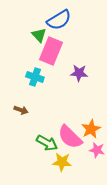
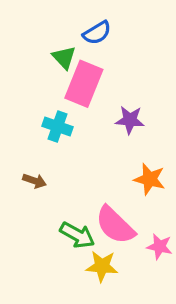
blue semicircle: (59, 20) -> (97, 33), size x0.7
orange star: (91, 129) -> (150, 179), moved, turned -30

